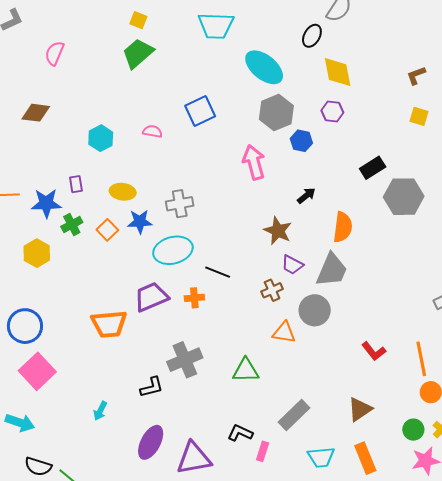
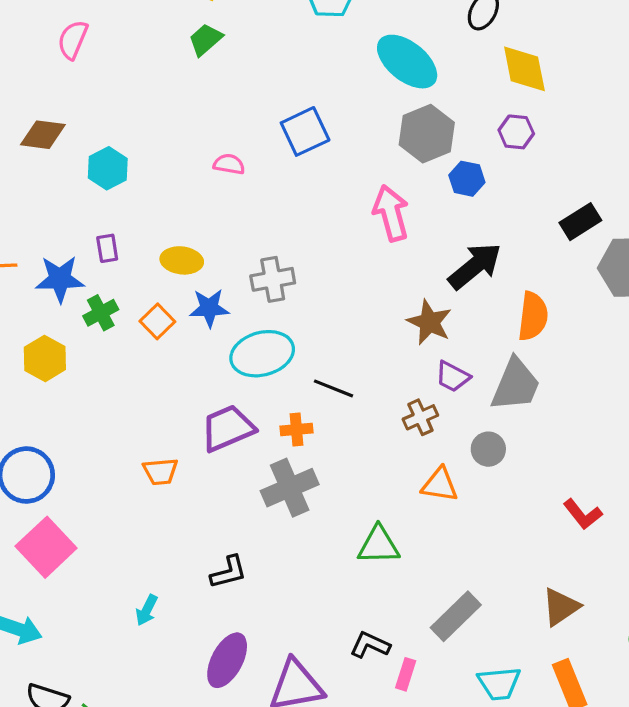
green trapezoid: (138, 53) -> (205, 40), size x0.7
cyan hexagon: (101, 138) -> (108, 168), moved
black arrow: (306, 196) -> (475, 266), size x1.8
gray circle: (315, 310) -> (488, 449), size x0.7
orange trapezoid: (109, 324) -> (160, 472), size x0.6
gray cross: (185, 360) -> (290, 488), moved

